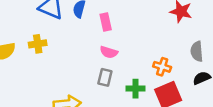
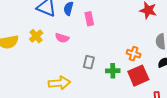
yellow cross: (38, 44) -> (36, 36), turned -32
pink semicircle: (109, 52) -> (62, 38), moved

